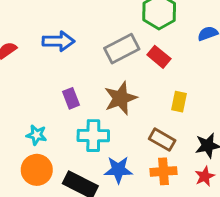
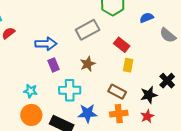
blue arrow: (59, 41) -> (46, 44), moved
red rectangle: (159, 57) -> (122, 45), moved
brown star: (120, 98) -> (88, 64), size x0.7

